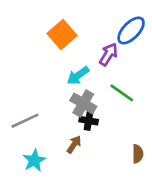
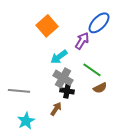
gray line: (25, 121) -> (19, 91), turned 30
brown semicircle: (138, 154) -> (100, 88), moved, turned 64

